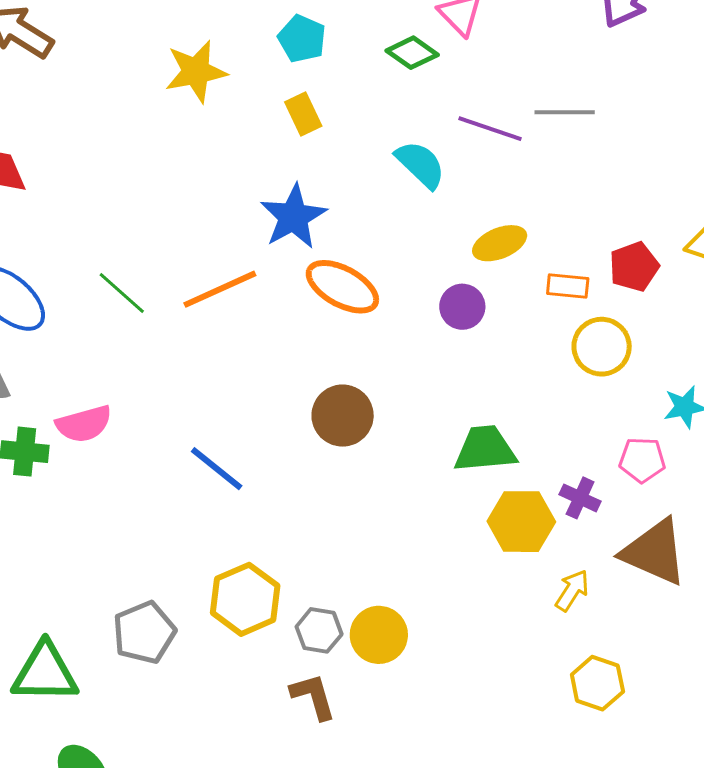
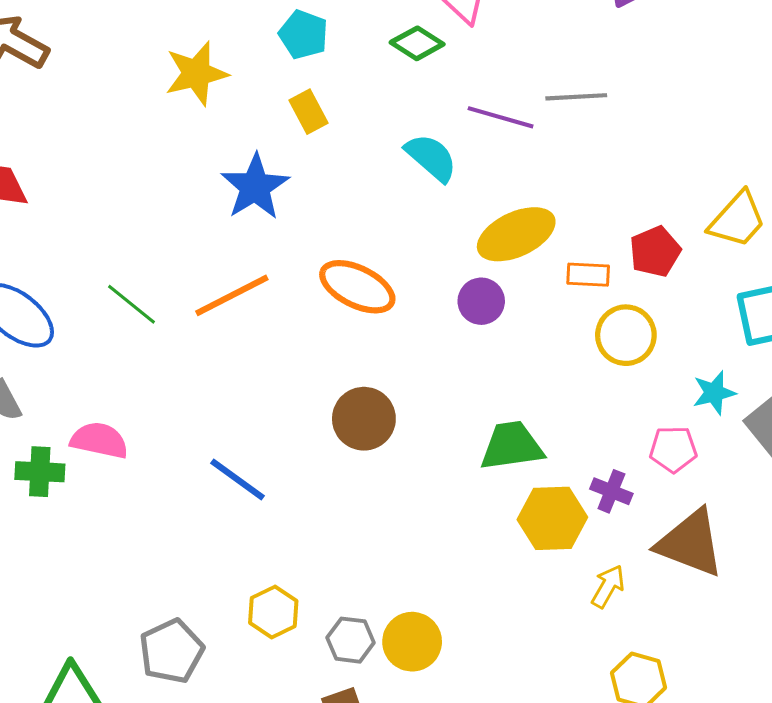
blue star: (293, 217) -> (255, 187), moved
yellow ellipse: (500, 243) -> (516, 234), size x1.4
pink semicircle: (84, 424) -> (99, 440), turned -150
yellow hexagon: (245, 599) -> (273, 612), size x0.7

